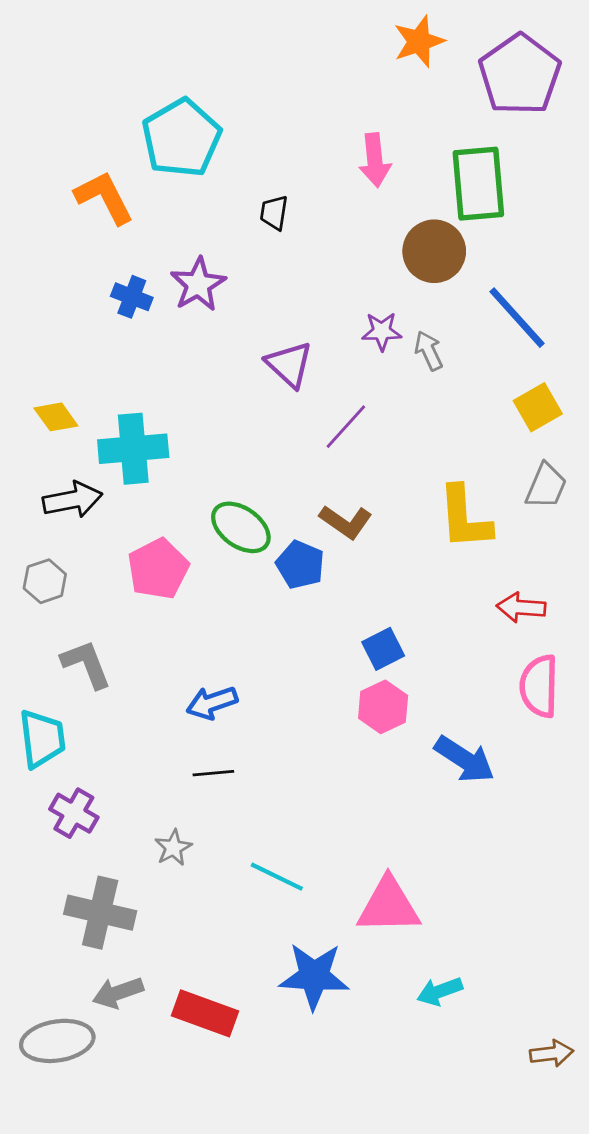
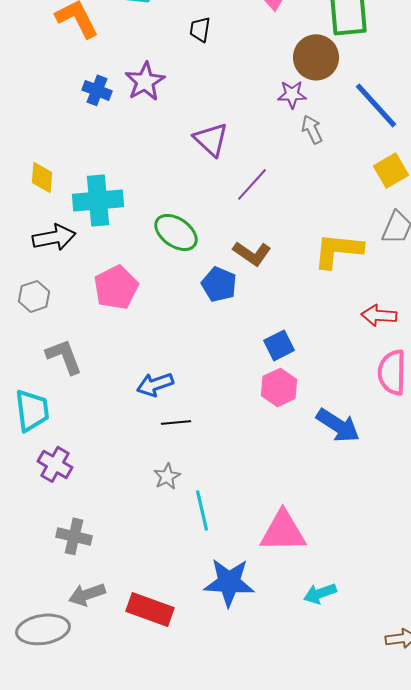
purple star: (382, 331) -> (292, 94), moved
yellow diamond: (56, 417) -> (42, 177), turned 40
yellow L-shape: (465, 518) -> (338, 250), turned 100
green ellipse: (241, 527) -> (176, 232), moved
black line: (213, 773) -> (176, 422), moved
gray star: (173, 848) -> (167, 476), moved
cyan line: (277, 877) -> (202, 510), turned 51
gray cross: (100, 913) -> (74, 536), size x0.7

